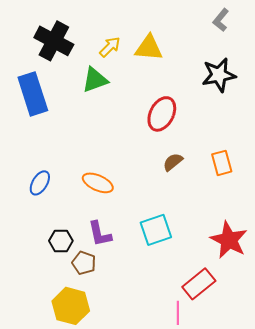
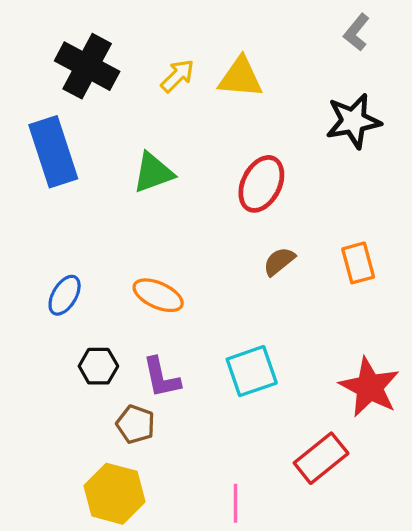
green triangle: (95, 80) -> (153, 173), moved
black hexagon: (61, 241) -> (98, 366), moved
pink line: (178, 313) -> (236, 503), moved

